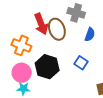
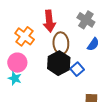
brown ellipse: (57, 29) -> (61, 43), moved
black hexagon: (47, 67) -> (59, 63), moved

